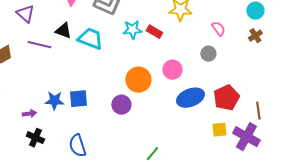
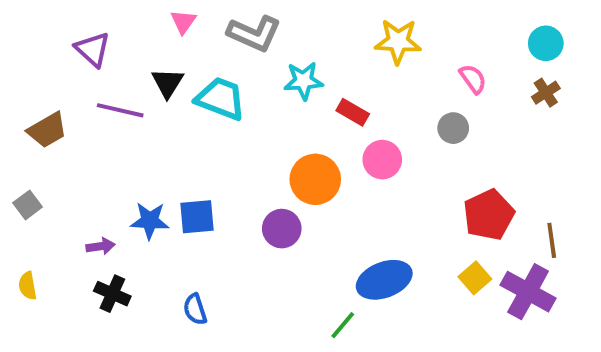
black triangle: (63, 31) -> (167, 83), turned 42
red rectangle: (154, 32) -> (353, 112), moved
blue ellipse: (190, 98) -> (384, 280), moved
yellow square: (219, 130) -> (475, 278), turned -35
blue semicircle: (77, 146) -> (195, 309), size x0.7

